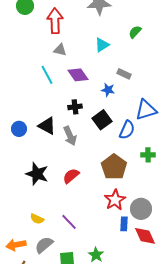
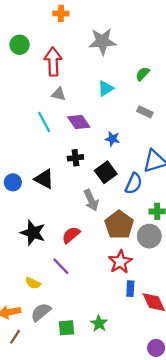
gray rectangle: (124, 74) -> (145, 112), moved
gray arrow: (70, 136) -> (91, 200), moved
gray circle: (141, 209) -> (149, 236), moved
purple line: (69, 222) -> (61, 266), moved

